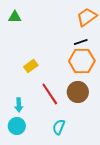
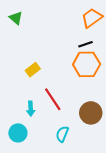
green triangle: (15, 17) -> (16, 18), turned 40
brown circle: (78, 92) -> (91, 113), moved
cyan arrow: (19, 105) -> (31, 109), moved

